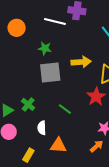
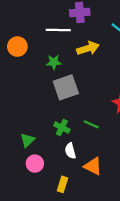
yellow arrow: (81, 62) -> (88, 48), moved
green cross: (28, 104) -> (62, 128), moved
orange triangle: (58, 145) -> (93, 166), turned 36

